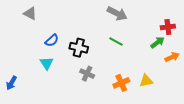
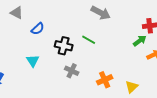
blue semicircle: (52, 40) -> (38, 29), moved
green line: (116, 41) -> (89, 40), moved
yellow triangle: (146, 81) -> (132, 87), moved, turned -32

